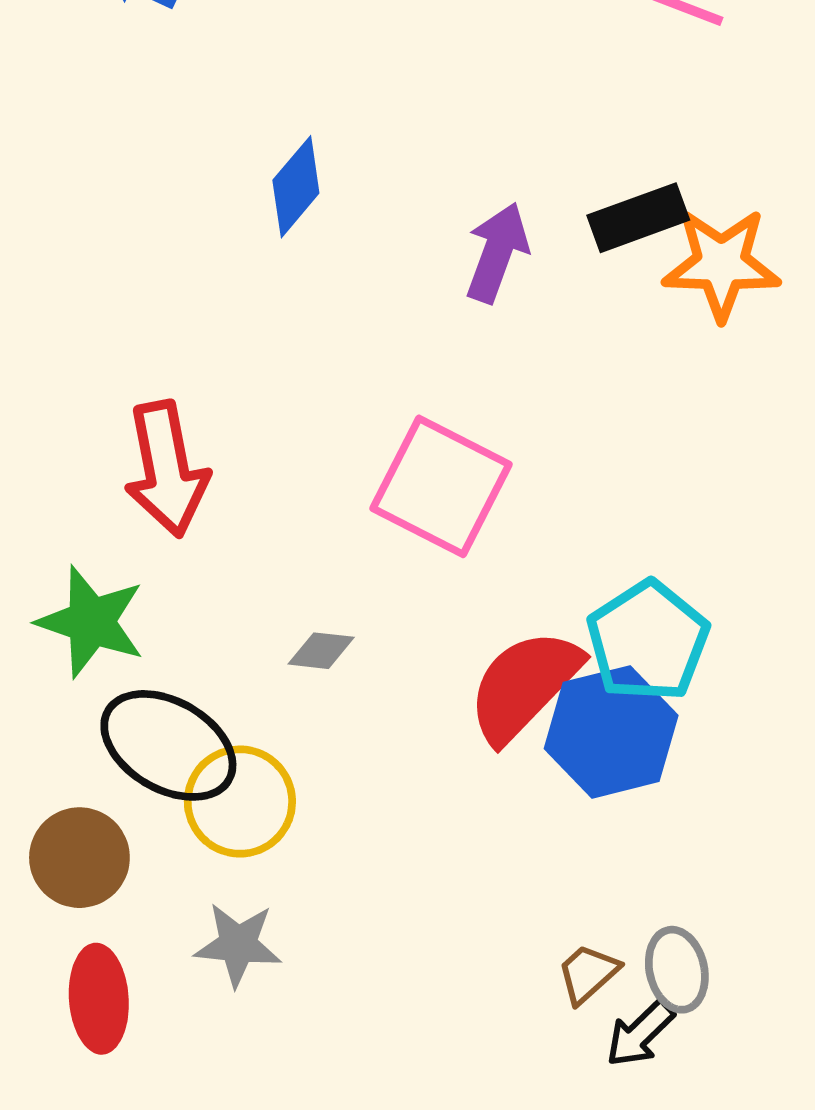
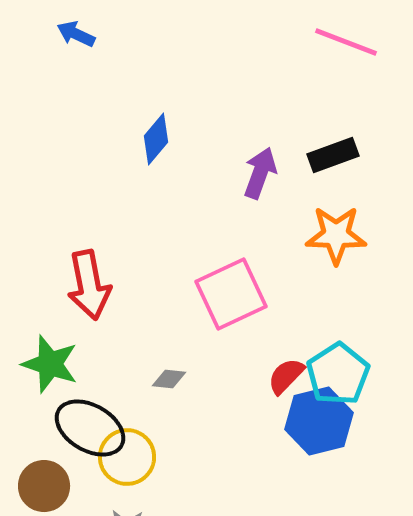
orange star: (721, 264) -> (336, 235), moved
pink square: (441, 486) -> (231, 294), turned 38
red semicircle: (524, 686) -> (286, 376), moved, size x0.6

